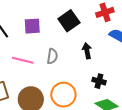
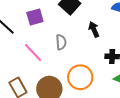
pink line: (23, 60) -> (33, 52), turned 45

